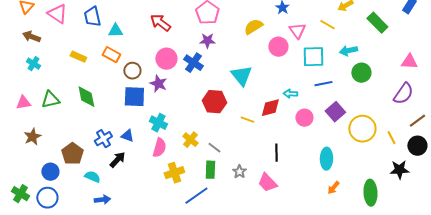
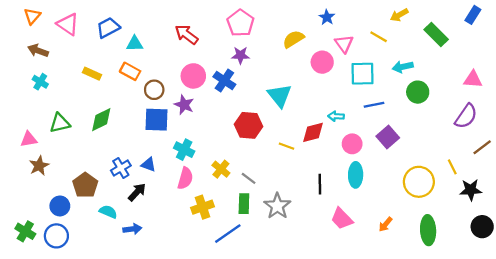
blue trapezoid: (92, 17) -> (108, 28), turned 75
green diamond: (86, 97) -> (101, 120), turned 75
pink triangle: (23, 103) -> (29, 139), moved
yellow circle: (362, 129) -> (419, 182), moved
black circle: (417, 146) -> (482, 227), moved
cyan ellipse: (326, 159) -> (356, 175), moved
black star: (399, 170) -> (471, 190), moved
gray star: (239, 172) -> (277, 206), size x1.6
pink trapezoid: (267, 183) -> (342, 219), moved
blue arrow: (102, 200) -> (132, 229), moved

